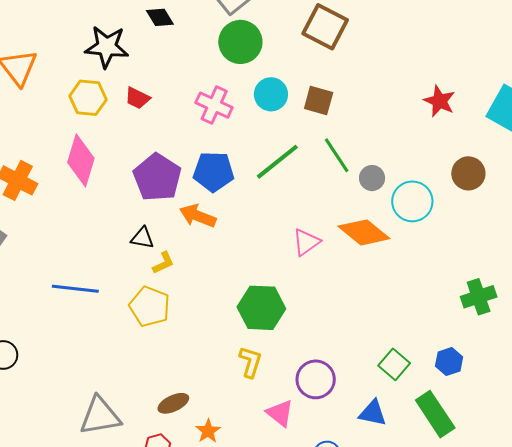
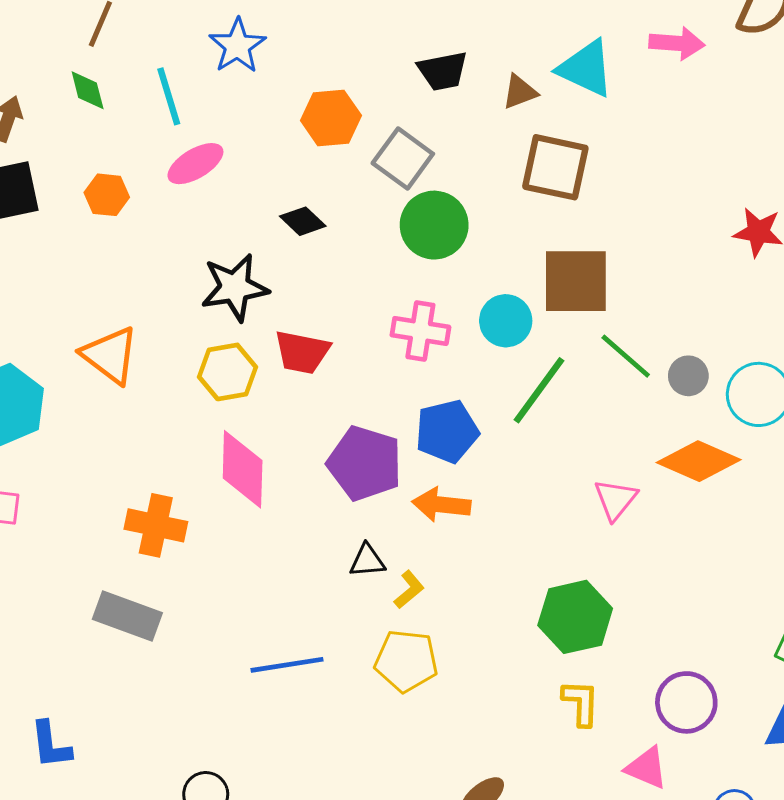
cyan circle: (271, 94) -> (506, 321), moved
red trapezoid: (137, 98) -> (302, 352), size x1.4
brown square: (319, 100) -> (576, 281), size x1.6

